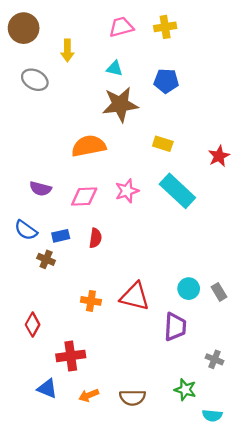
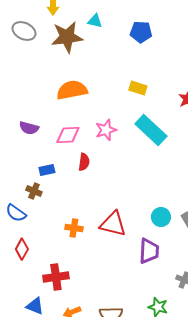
brown star: (120, 104) -> (67, 37), moved
blue semicircle: (26, 230) -> (16, 213), moved
red semicircle: (95, 238) -> (84, 162), moved

